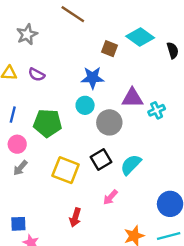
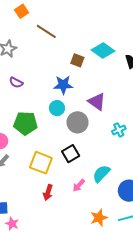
purple triangle: (132, 98) -> (97, 102), turned 36
cyan cross: (157, 110) -> (119, 130), moved
cyan semicircle: (131, 165) -> (101, 174), moved
red arrow: (75, 217) -> (48, 192), moved

